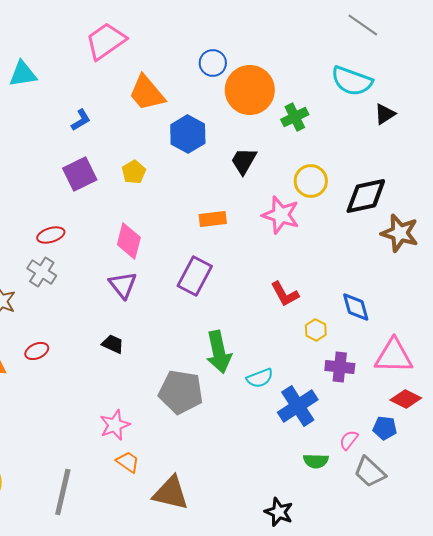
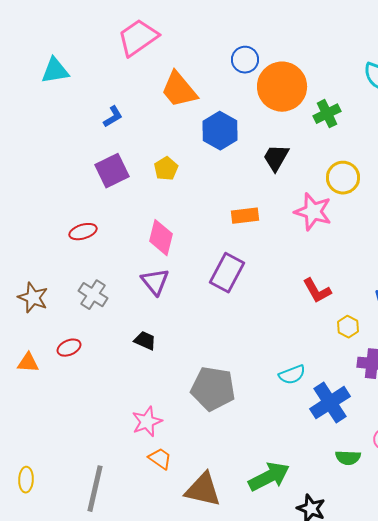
gray cross: (42, 272) -> (93, 295), moved
green arrow: (219, 352) -> (269, 477), moved, turned -105

